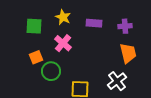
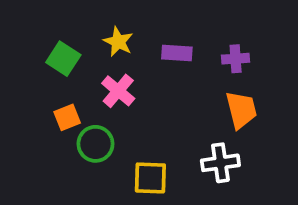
green square: (34, 26) -> (63, 59), turned 30
white cross: (117, 81) -> (220, 163), turned 30

